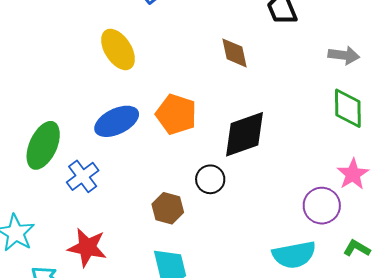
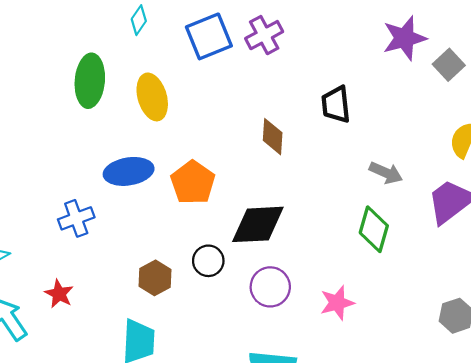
green ellipse: (43, 145) -> (90, 81), moved, turned -36
pink star: (353, 174) -> (337, 303), moved
purple circle: (322, 206) -> (270, 287), moved
red star: (87, 247) -> (59, 294), size x0.7

